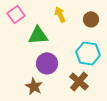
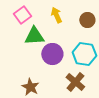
pink square: (16, 14) -> (22, 15), moved
purple circle: (47, 63) -> (52, 54), moved

